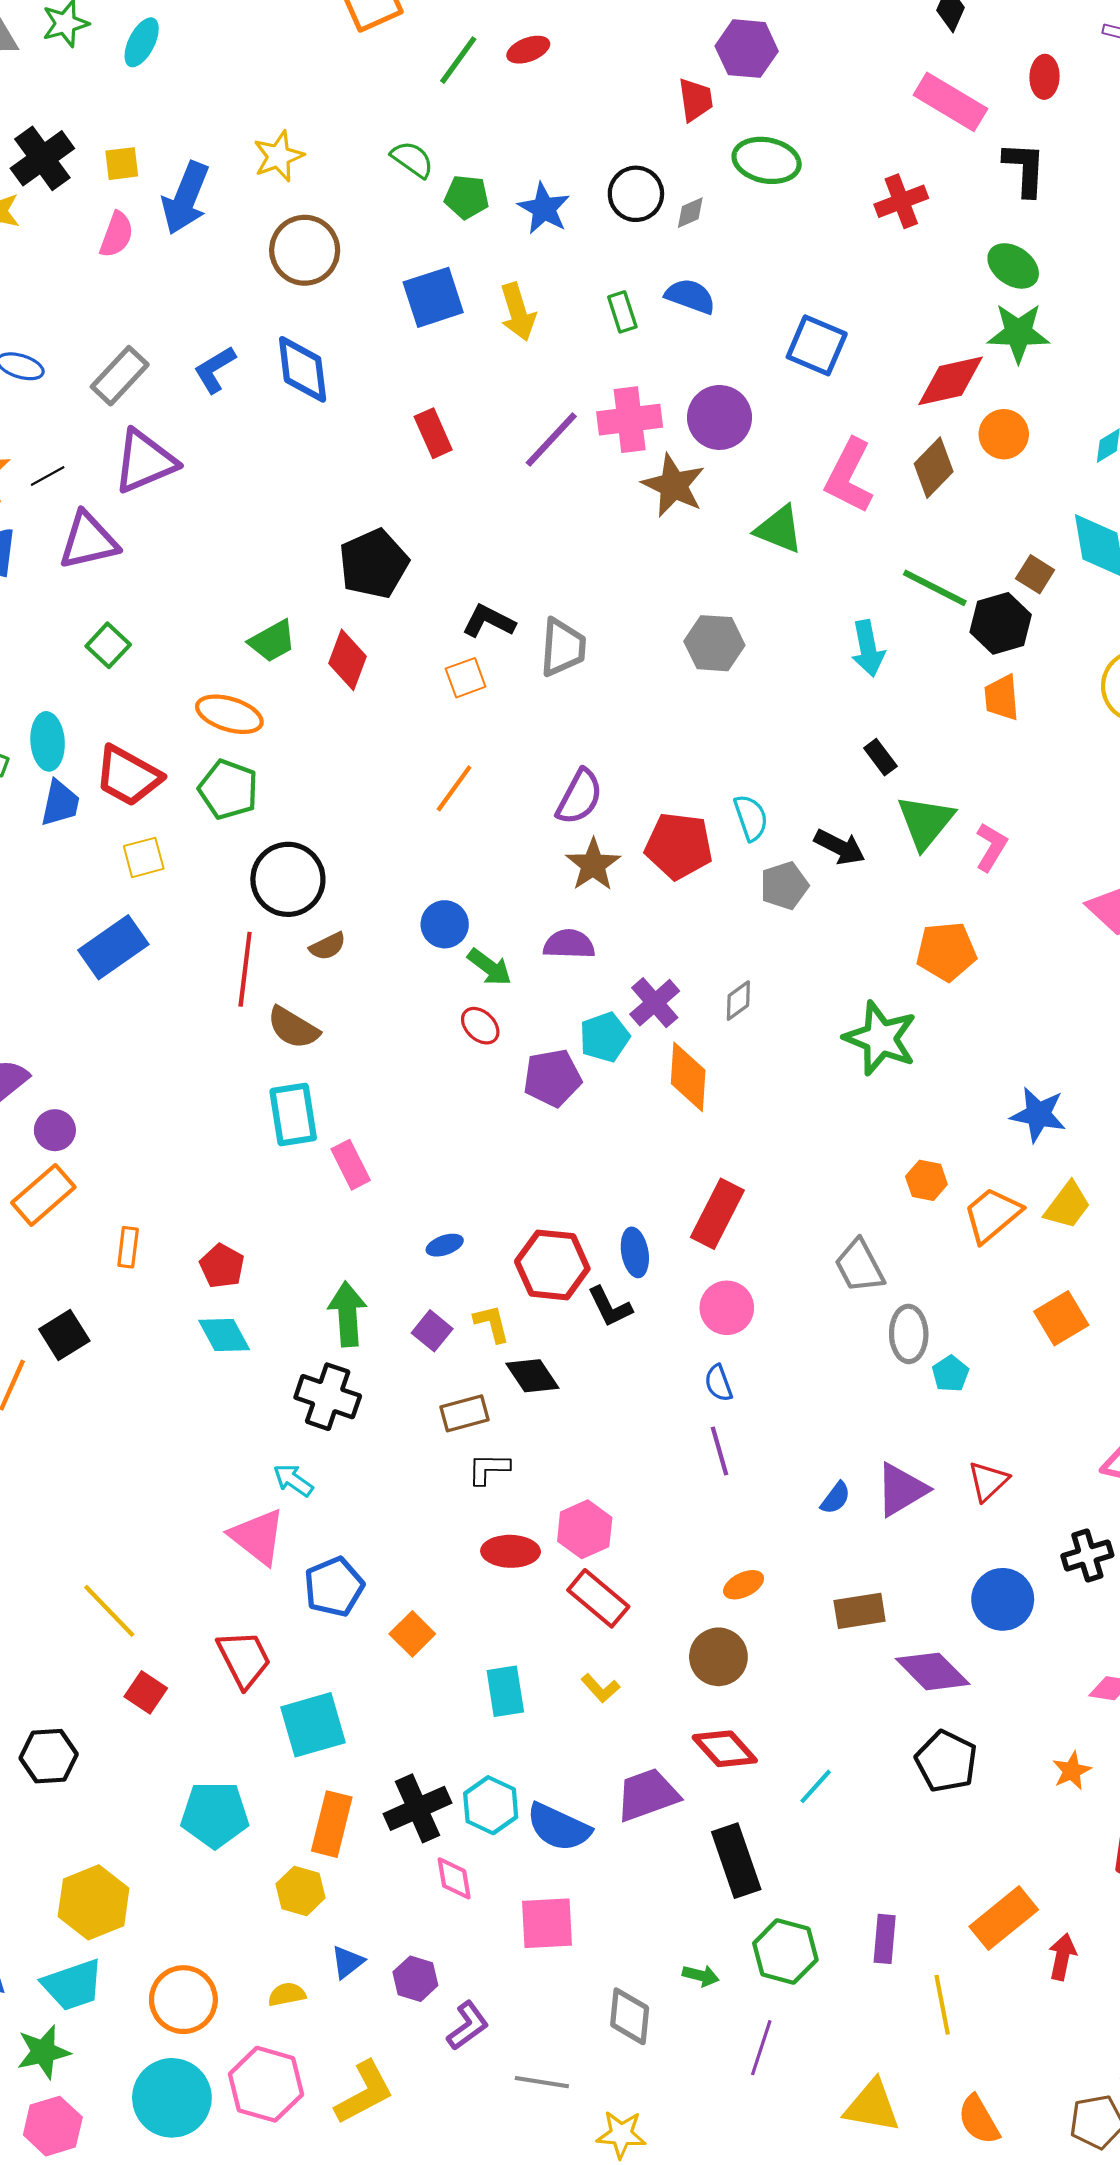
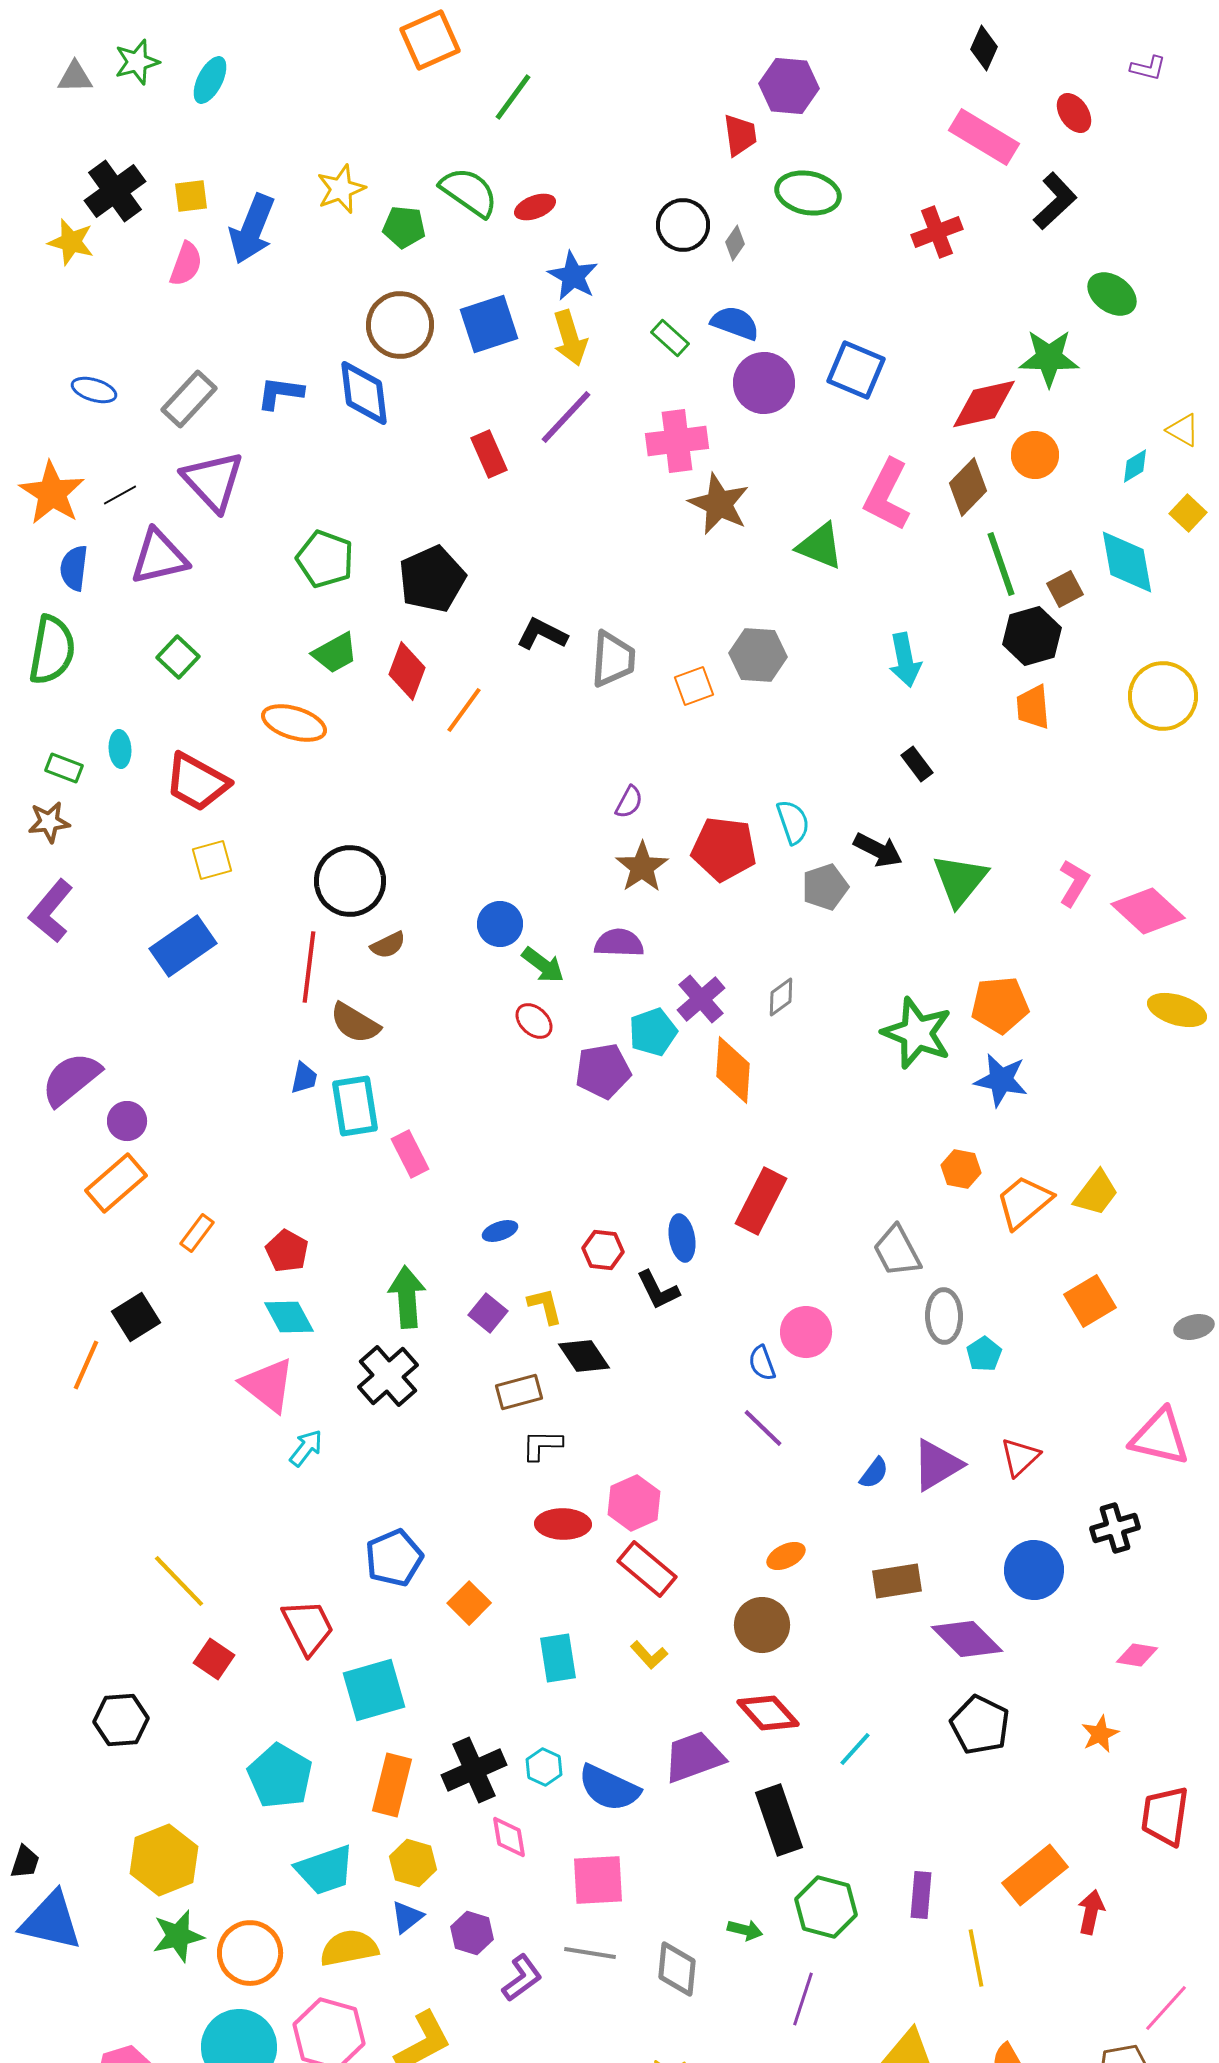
red ellipse: (528, 50) -> (535, 207), moved
red ellipse: (1045, 77) -> (1074, 113), turned -36
green semicircle: (412, 159) -> (469, 192), size x1.4
black L-shape: (1025, 169) -> (1055, 201), turned 44
green pentagon: (467, 197) -> (404, 227), moved
blue star: (544, 208) -> (573, 276), moved
gray diamond: (690, 213) -> (735, 243), turned -32
brown circle: (305, 250) -> (400, 325), moved
green ellipse: (1013, 266) -> (1112, 294), moved
green rectangle: (622, 312) -> (670, 338), turned -30
blue L-shape: (215, 369) -> (280, 393), turned 39
purple circle: (720, 417) -> (764, 383), moved
purple line: (551, 439) -> (566, 417), moved
purple triangle: (145, 461) -> (213, 481), turned -50
brown square: (1035, 574) -> (1065, 589), turned 30
green line: (935, 588) -> (1001, 564), moved, turned 44
orange square: (466, 678) -> (694, 686), moved
cyan ellipse: (48, 741) -> (120, 749), size x0.7
orange line: (454, 788) -> (464, 710), moved
green pentagon: (228, 789) -> (325, 559), moved
purple semicircle: (579, 797) -> (629, 802), size x0.6
blue trapezoid: (60, 803) -> (304, 1078), moved, size x0.7
green triangle: (925, 822) -> (960, 880), moved
pink L-shape: (991, 847) -> (1074, 883), moved
orange pentagon: (946, 951) -> (1000, 1005), moved
blue star: (1038, 1114) -> (1001, 1080), moved
orange rectangle: (128, 1247) -> (197, 1233), turned 30
red hexagon: (552, 1265) -> (603, 1250), size x0.6
pink circle: (727, 1308) -> (806, 1332), moved
black cross: (328, 1397) -> (388, 1376), turned 30
purple line: (720, 1451) -> (763, 1428), turned -30
cyan arrow: (293, 1480) -> (306, 1448), moved, turned 93
pink triangle: (258, 1537) -> (268, 1385), moved
cyan hexagon: (491, 1805) -> (544, 1767), size x0.7
cyan pentagon: (215, 1815) -> (280, 1776), turned 30
yellow hexagon: (300, 1891) -> (413, 1863), moved
cyan trapezoid: (73, 1985) -> (325, 1870), moved
yellow semicircle: (287, 1994) -> (349, 1948), size x1.6
green star: (43, 2052) -> (178, 1936), moved
gray line: (542, 2082) -> (590, 1953), moved

